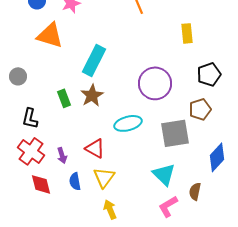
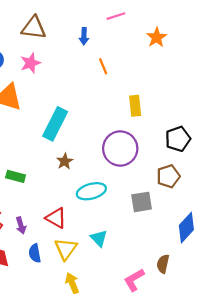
yellow rectangle: (187, 33) -> (135, 106), moved
brown star: (92, 95) -> (65, 161), moved, size x0.7
green rectangle: (64, 98) -> (16, 176), moved, turned -54
gray square: (175, 133) -> (142, 202), size x0.7
cyan triangle: (164, 174) -> (99, 238), moved, size x0.7

